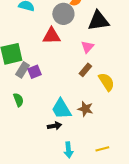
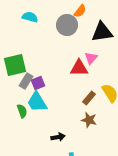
red triangle: (51, 36) -> (79, 68), moved
brown rectangle: (85, 70) -> (89, 98), moved
cyan trapezoid: (61, 109) -> (37, 102), moved

